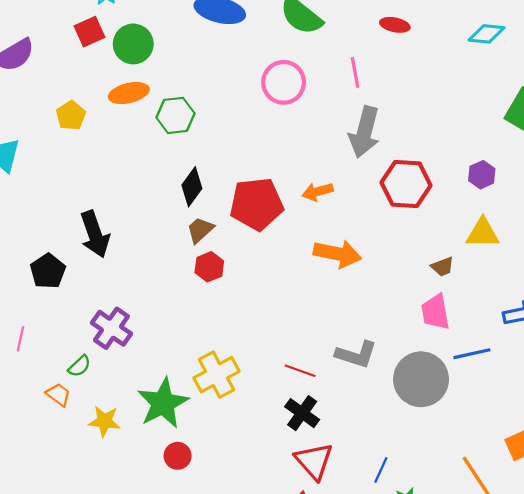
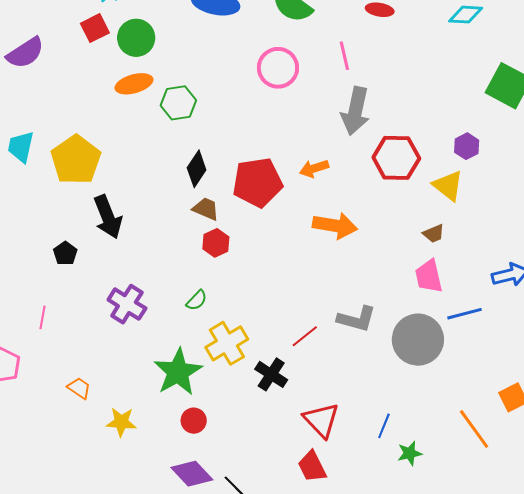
yellow pentagon: (71, 116) -> (76, 160), moved, size x1.8
brown trapezoid: (200, 230) -> (206, 209), turned 68
yellow triangle: (483, 233) -> (448, 186), moved, turned 40
black pentagon: (48, 271) -> (65, 253), size x0.7
green semicircle: (79, 366) -> (197, 300), moved
red line: (300, 371) -> (305, 336), turned -56
orange trapezoid: (58, 395) -> (79, 388), moved
black cross: (302, 413) -> (271, 374), moved
yellow star: (104, 421) -> (121, 422), moved

